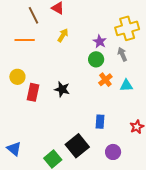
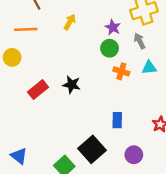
yellow circle: (17, 77) -> (12, 57), moved
orange cross: (105, 80) -> (121, 71), turned -32
cyan triangle: (126, 85) -> (149, 68), moved
red rectangle: (33, 92) -> (38, 90), turned 42

